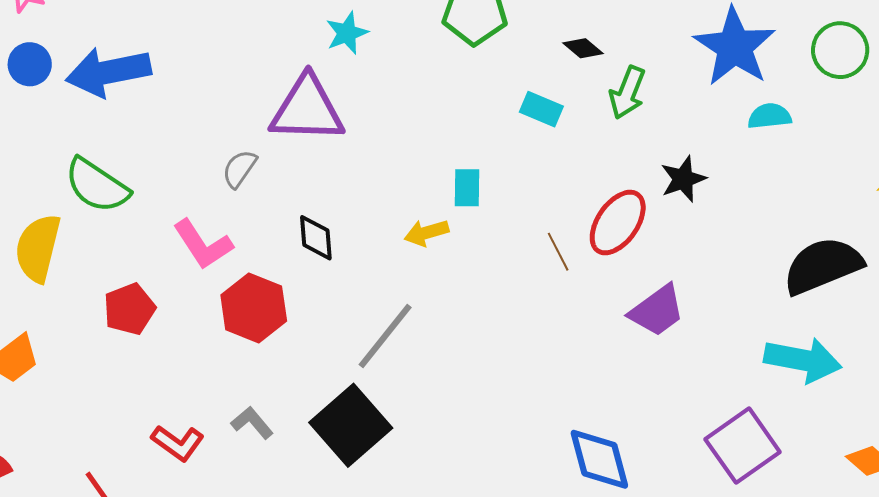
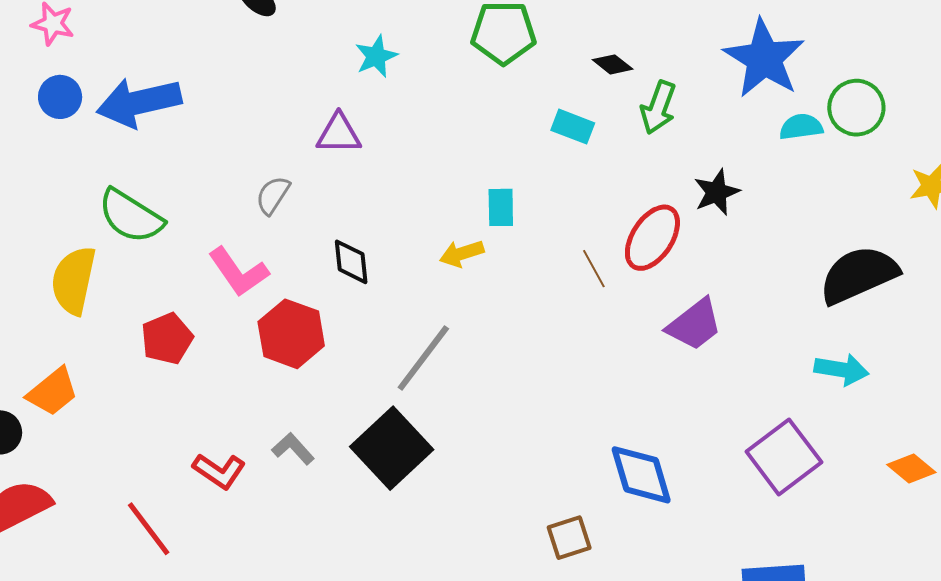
green circle: (840, 50) -> (856, 108), moved
purple triangle: (307, 109) -> (339, 134), size x0.6
cyan arrow: (803, 360) -> (841, 370), size x0.7

